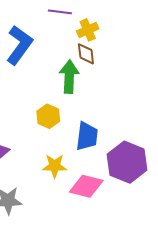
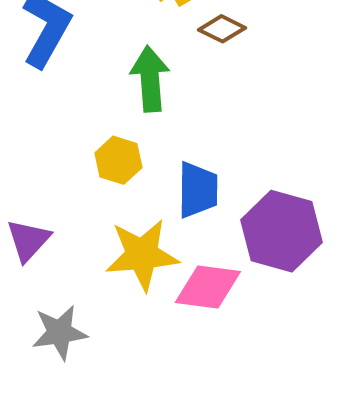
brown diamond: (86, 54) -> (222, 29), moved, turned -50
yellow star: (55, 166) -> (142, 255), size x1.5

